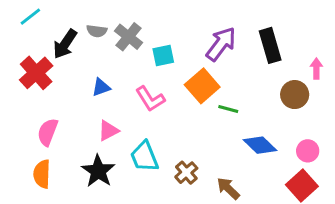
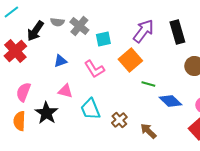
green line: (228, 109) -> (148, 84), moved
pink triangle: (108, 131) -> (65, 91), turned 42
black star: (98, 171) -> (46, 113), moved

